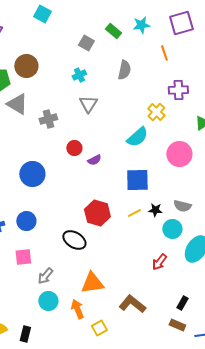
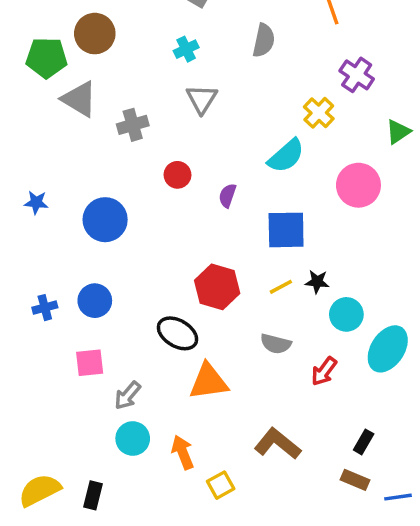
purple cross: (178, 90) -> (357, 75), turned 36
purple semicircle: (94, 160) -> (227, 196), moved, turned 136
gray semicircle: (182, 206) -> (276, 344), moved
orange triangle: (92, 283) -> (209, 382), moved

